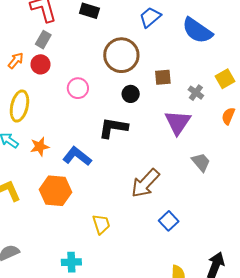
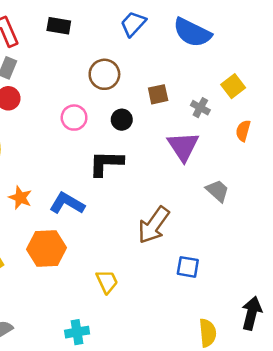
brown circle: (121, 55) -> (104, 74), size x0.7
pink circle: (78, 88) -> (74, 118), moved
orange star: (40, 147) -> (20, 198), turned -30
blue square: (169, 221) -> (188, 267), turned -30

